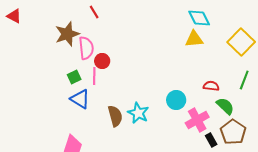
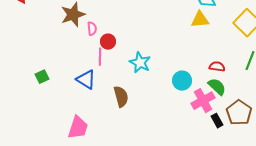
pink semicircle: (86, 48) -> (92, 29), size x0.6
green square: (74, 77) -> (42, 77), moved
green semicircle: (225, 106) -> (217, 87), moved
cyan star: (138, 113) -> (140, 63), moved

